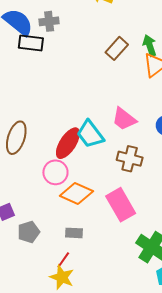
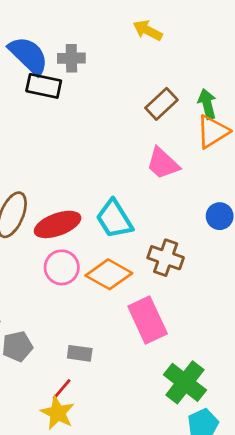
pink trapezoid: (124, 119) -> (163, 163), moved
red ellipse: (68, 143) -> (58, 224), moved, turned 32
orange diamond: (76, 194) -> (109, 274), moved

